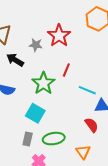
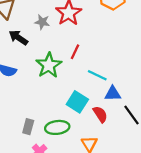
cyan square: (35, 113) -> (77, 102), moved

